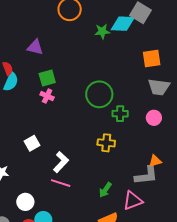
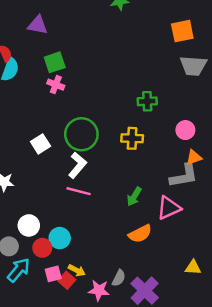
green circle: (99, 94) -> (81, 134), moved
pink circle: (154, 118) -> (185, 130), moved
white circle: (25, 202) -> (29, 225), moved

